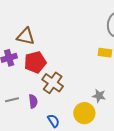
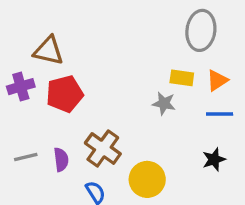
brown cross: (53, 83) -> (103, 149), moved
gray star: (99, 96) -> (164, 103), moved

